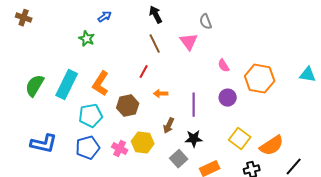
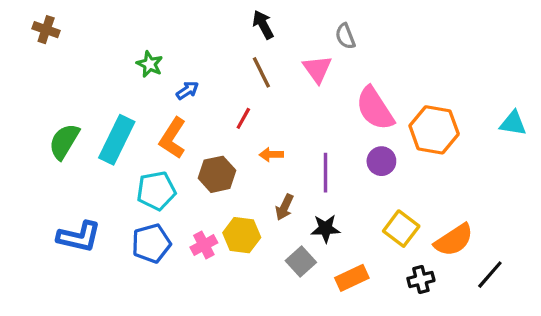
blue arrow: (105, 17) -> (187, 90), moved
pink semicircle: (224, 66) -> (375, 109), size x2.0
pink cross: (120, 149) -> (204, 245), turned 35

